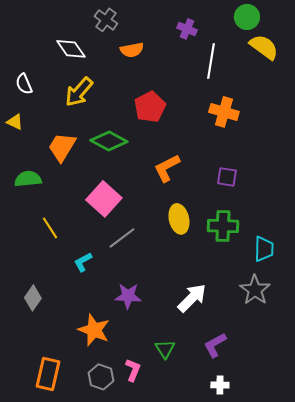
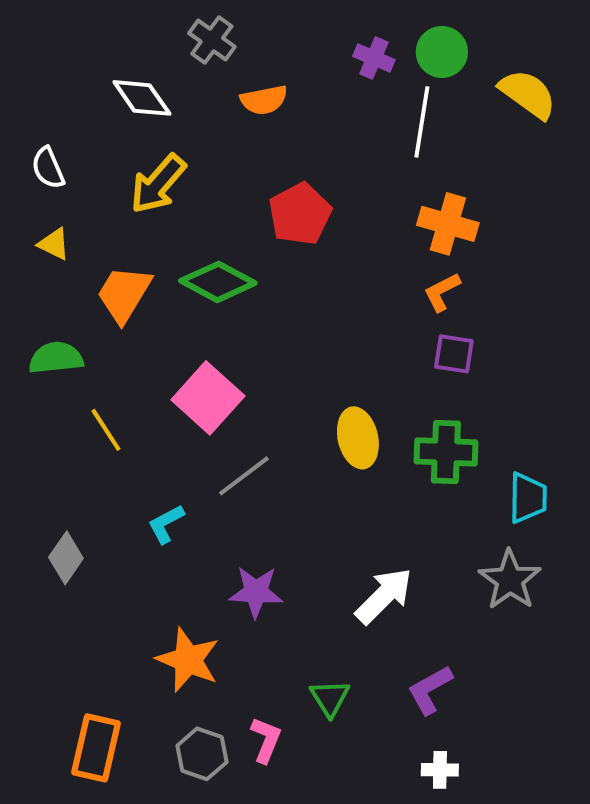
green circle: (247, 17) -> (442, 52), moved
yellow triangle: (15, 122) -> (54, 244), moved
orange L-shape: (167, 168) -> (442, 292), moved, size x0.7
yellow line: (50, 228) -> (106, 430), moved
gray diamond: (33, 298) -> (66, 558), moved

